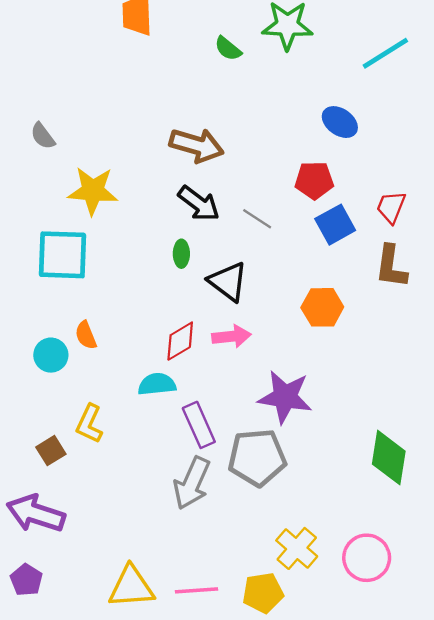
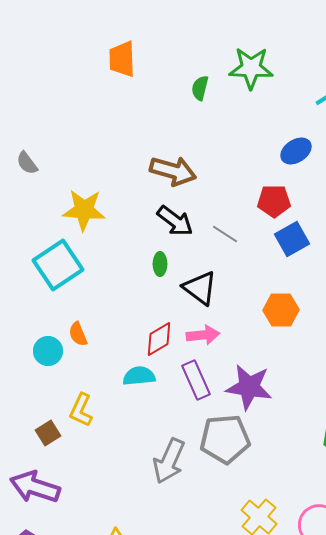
green semicircle: (228, 49) -> (200, 88), turned 65
blue ellipse: (340, 122) -> (296, 151), turned -68
gray semicircle: (43, 136) -> (27, 163), moved
cyan square: (63, 255) -> (58, 265), turned -36
purple rectangle: (199, 425) -> (196, 380), moved

